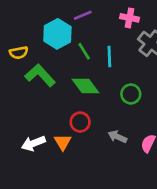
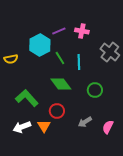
pink cross: (129, 18) -> (82, 31), moved
green L-shape: (40, 75) -> (27, 98), moved
gray arrow: (117, 137) -> (85, 122), turned -56

